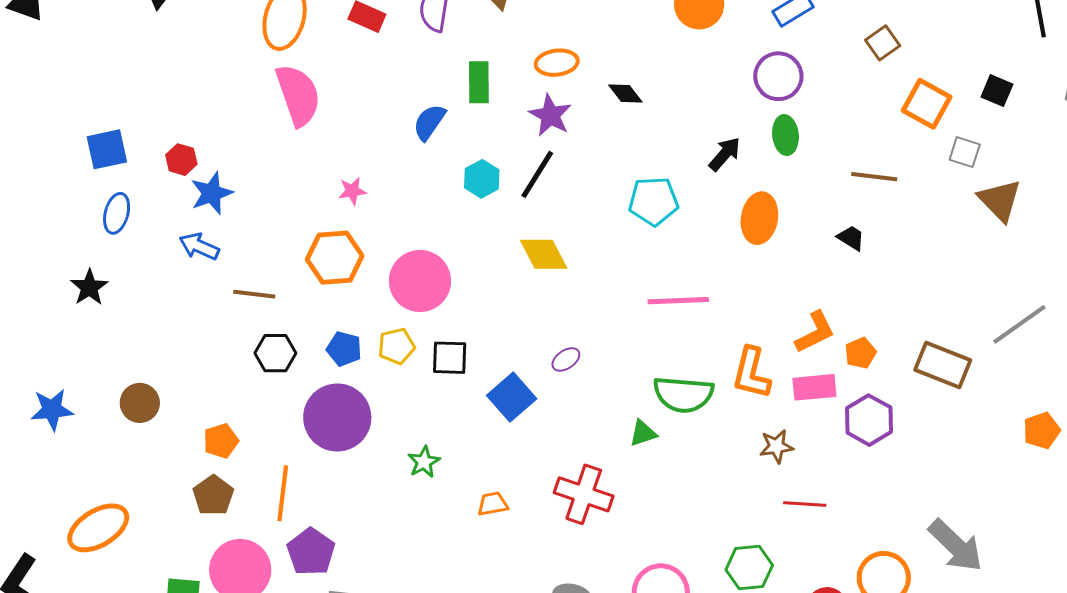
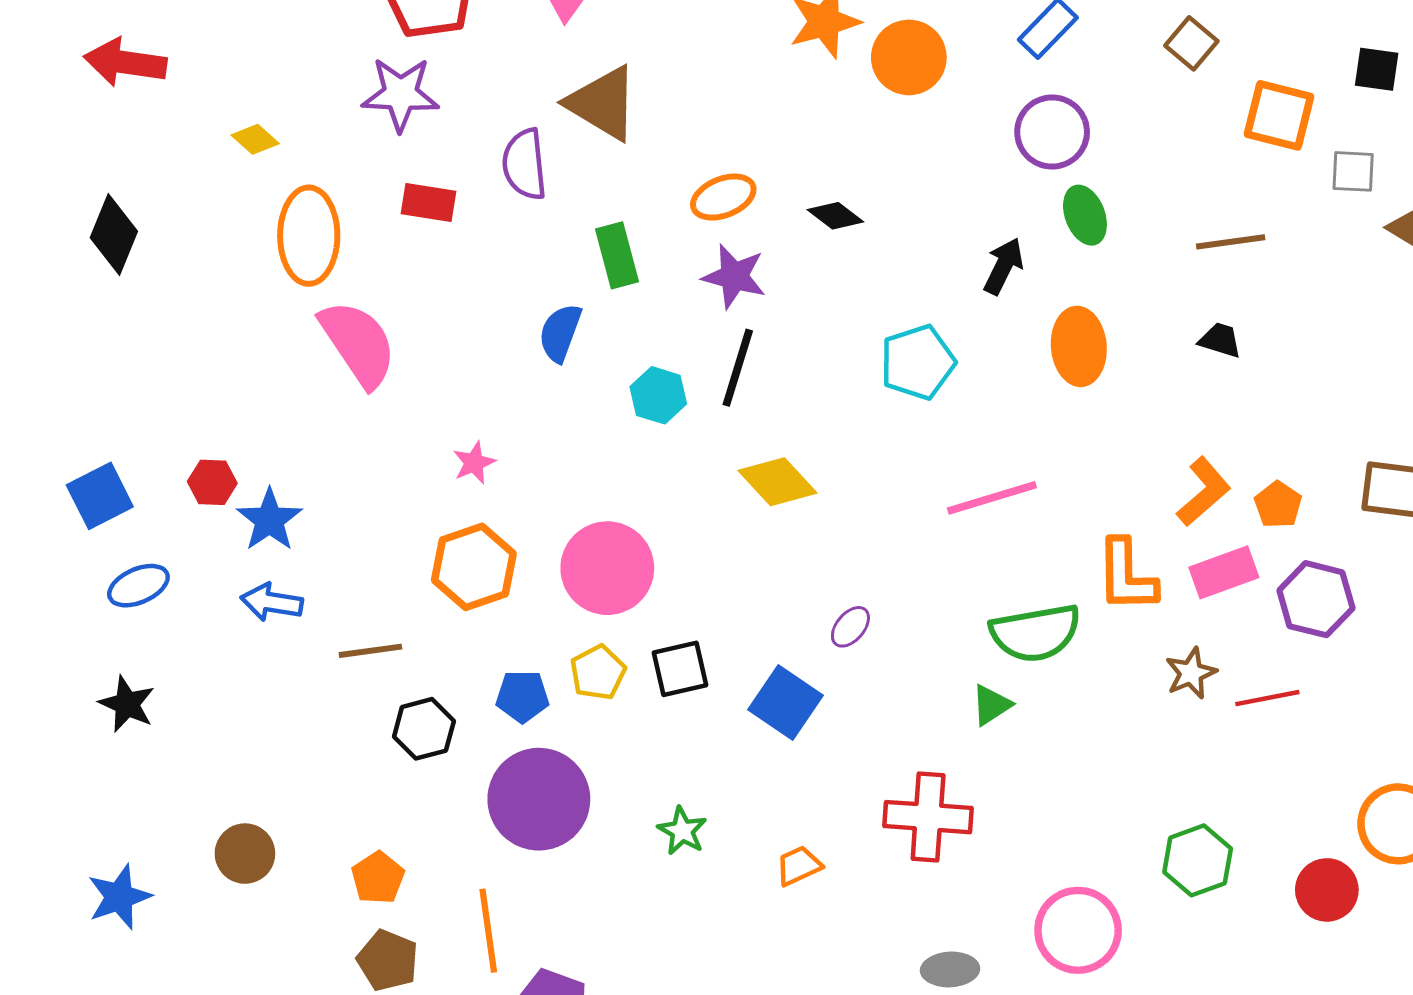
blue ellipse: (117, 213) -> (138, 586), turned 66
red line: (805, 504) -> (1267, 698), moved

